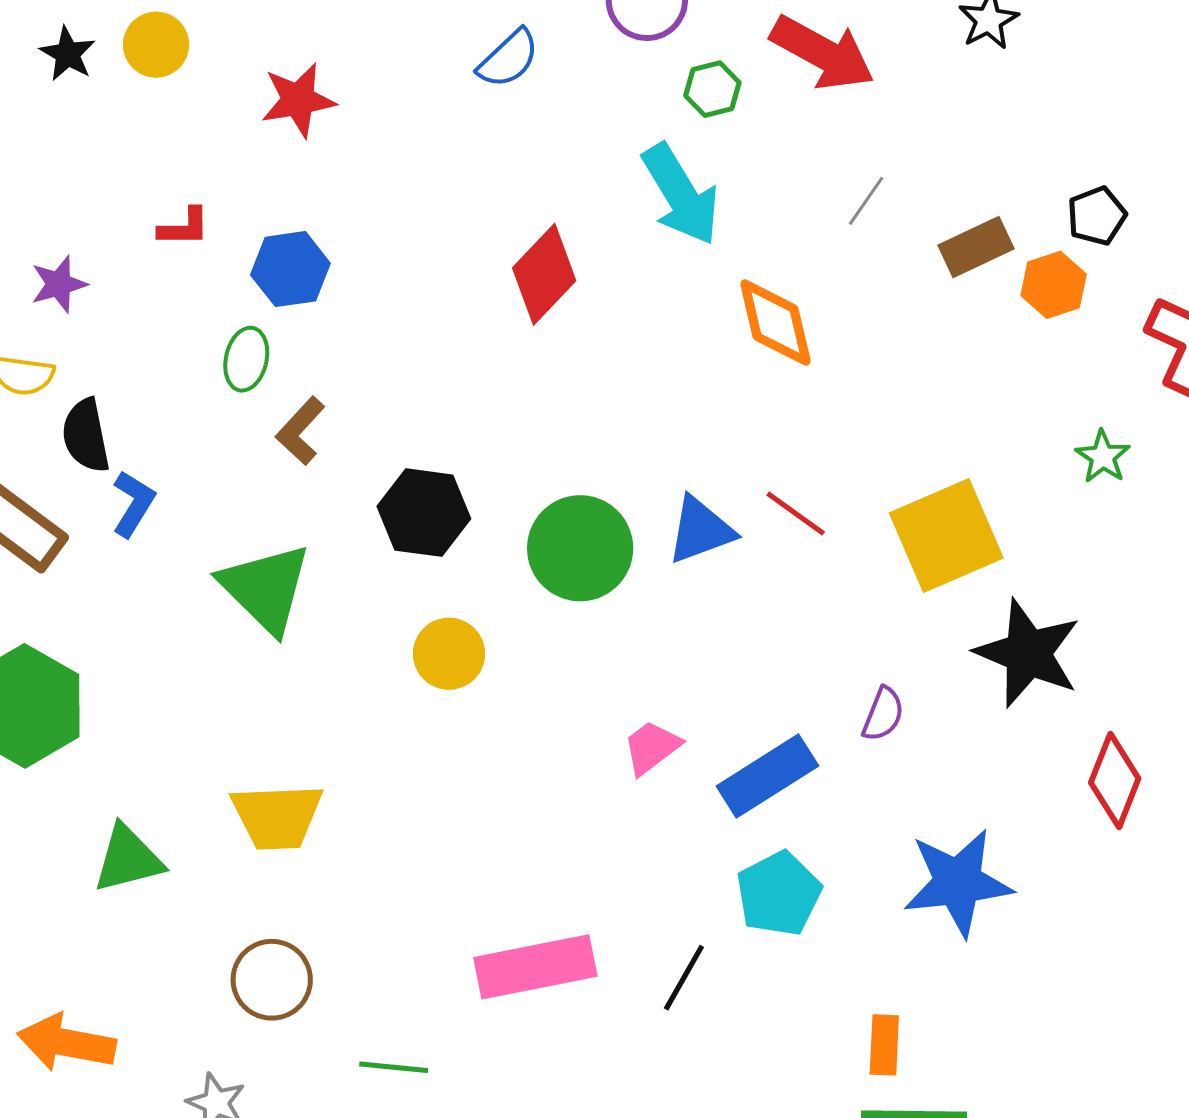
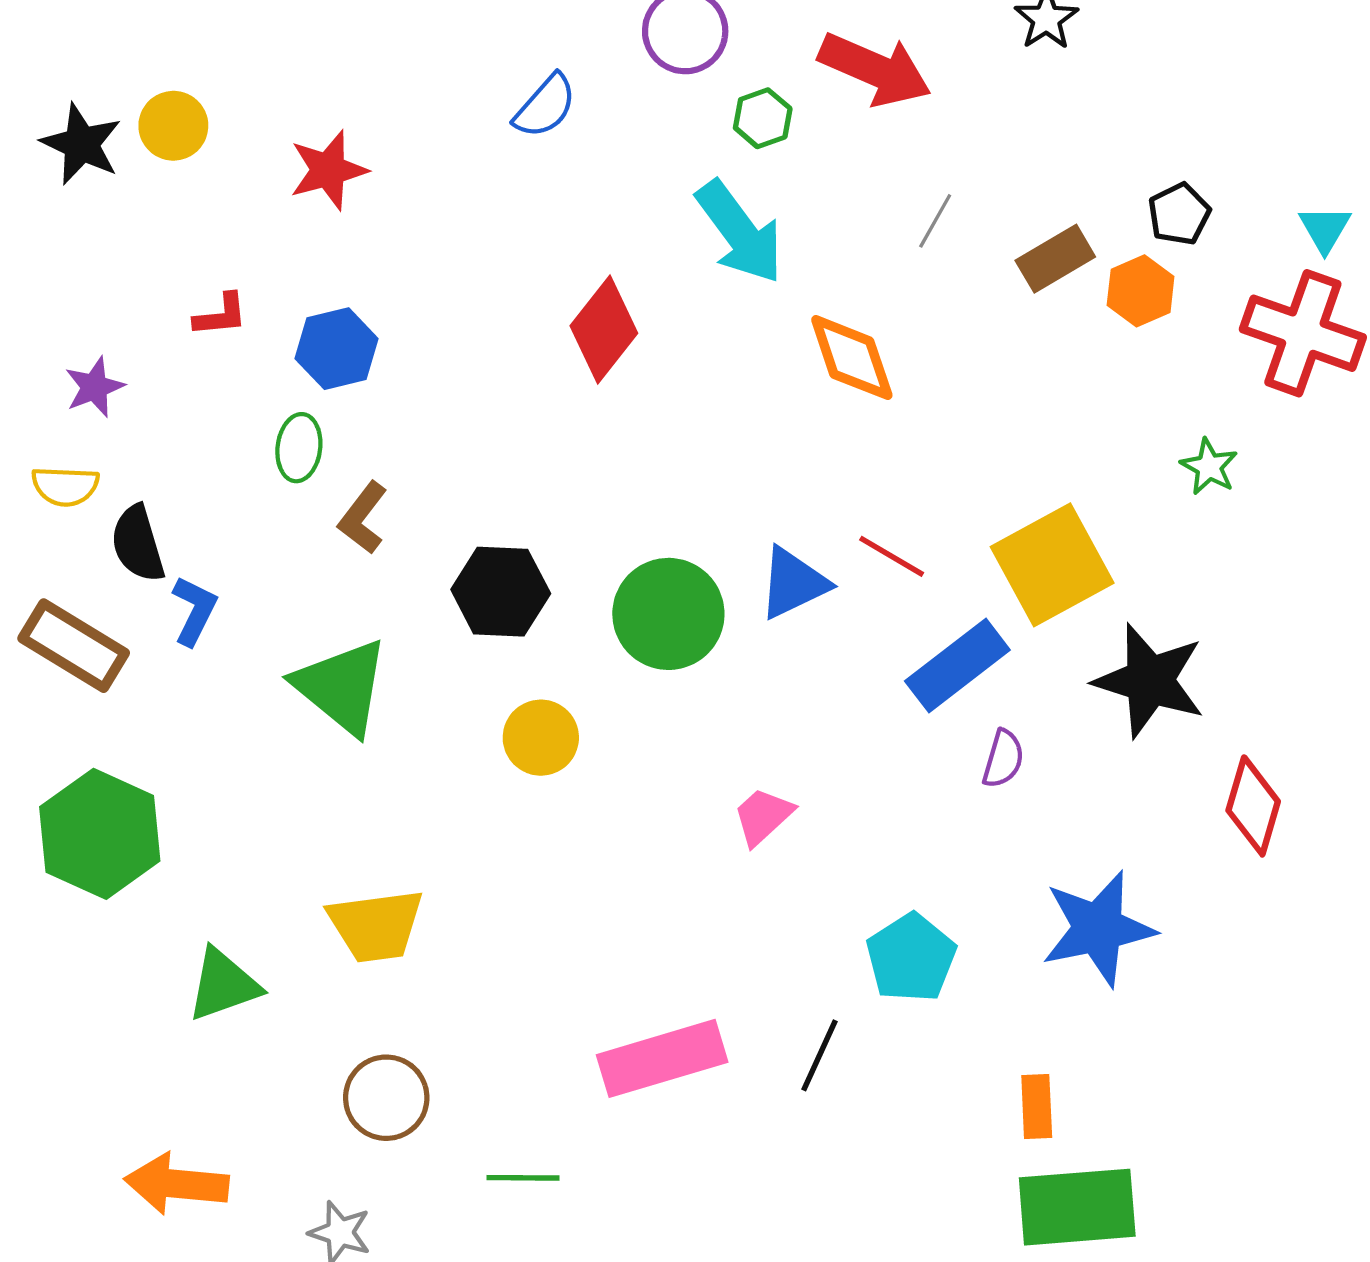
black star: (68, 54) -> (81, 144), size x1.4
blue rectangle: (767, 776) -> (957, 666), moved

